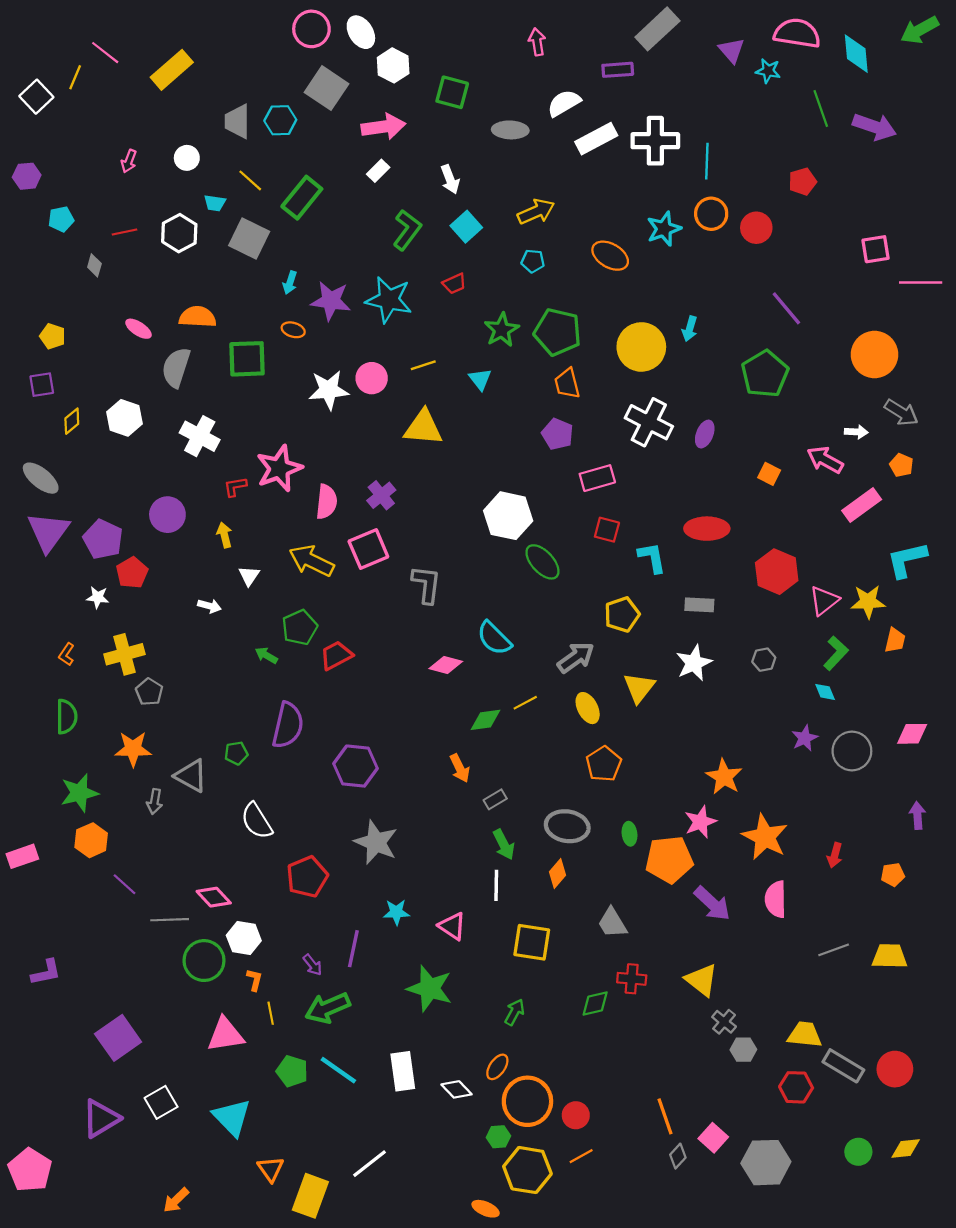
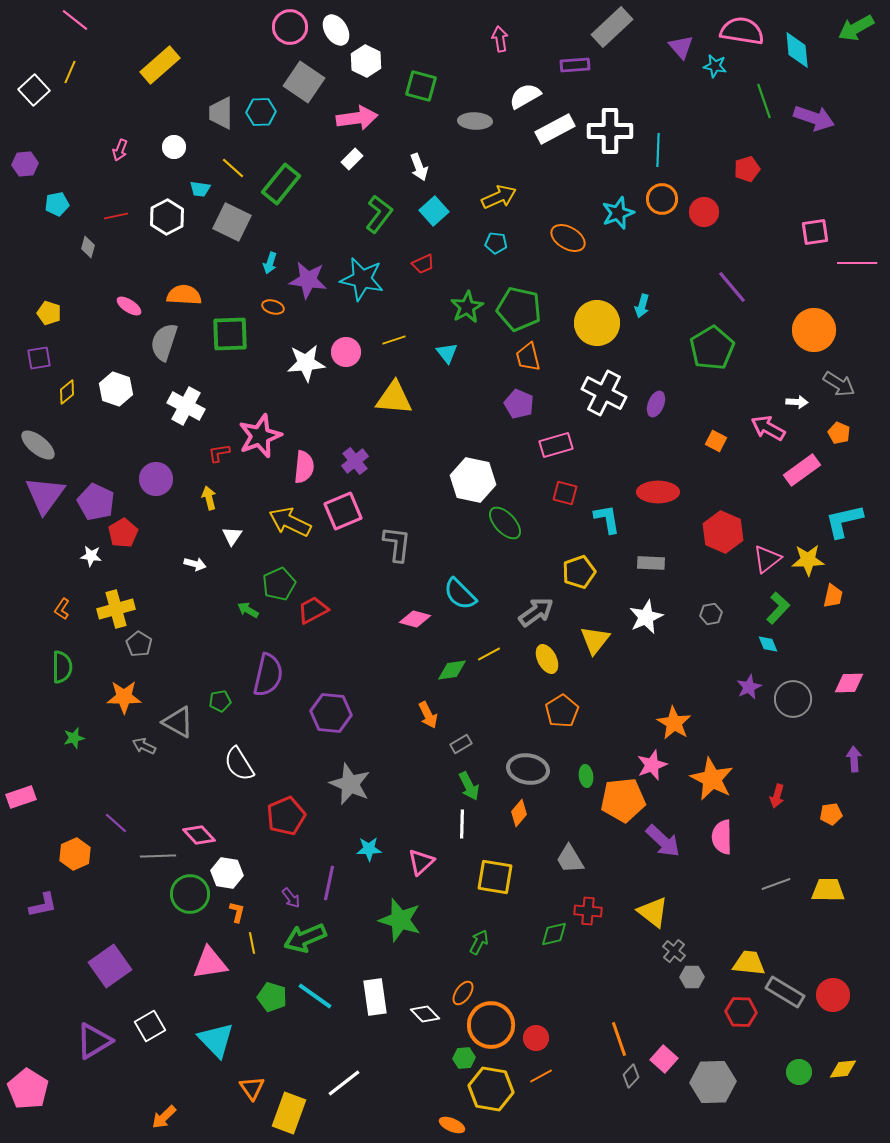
pink line: (105, 53) -> (75, 20), moved
green star: (79, 793) -> (74, 738), size x0.6
gray arrow: (155, 802) -> (144, 746), turned 105
orange hexagon: (91, 840) -> (75, 854), moved
pink triangle: (452, 926) -> (421, 862), turned 44

